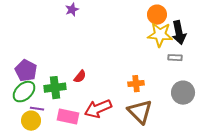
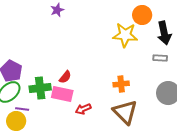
yellow star: (160, 35) -> (125, 35), moved
red arrow: (98, 109) -> (83, 109), size x0.6
pink rectangle: (68, 117) -> (62, 94), moved

